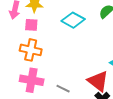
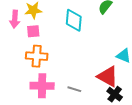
cyan diamond: (73, 20) -> (74, 20), turned 75

